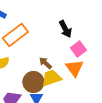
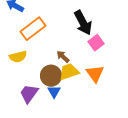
black arrow: (65, 29) -> (83, 23), size x1.4
orange triangle: (74, 68) -> (95, 74), moved

